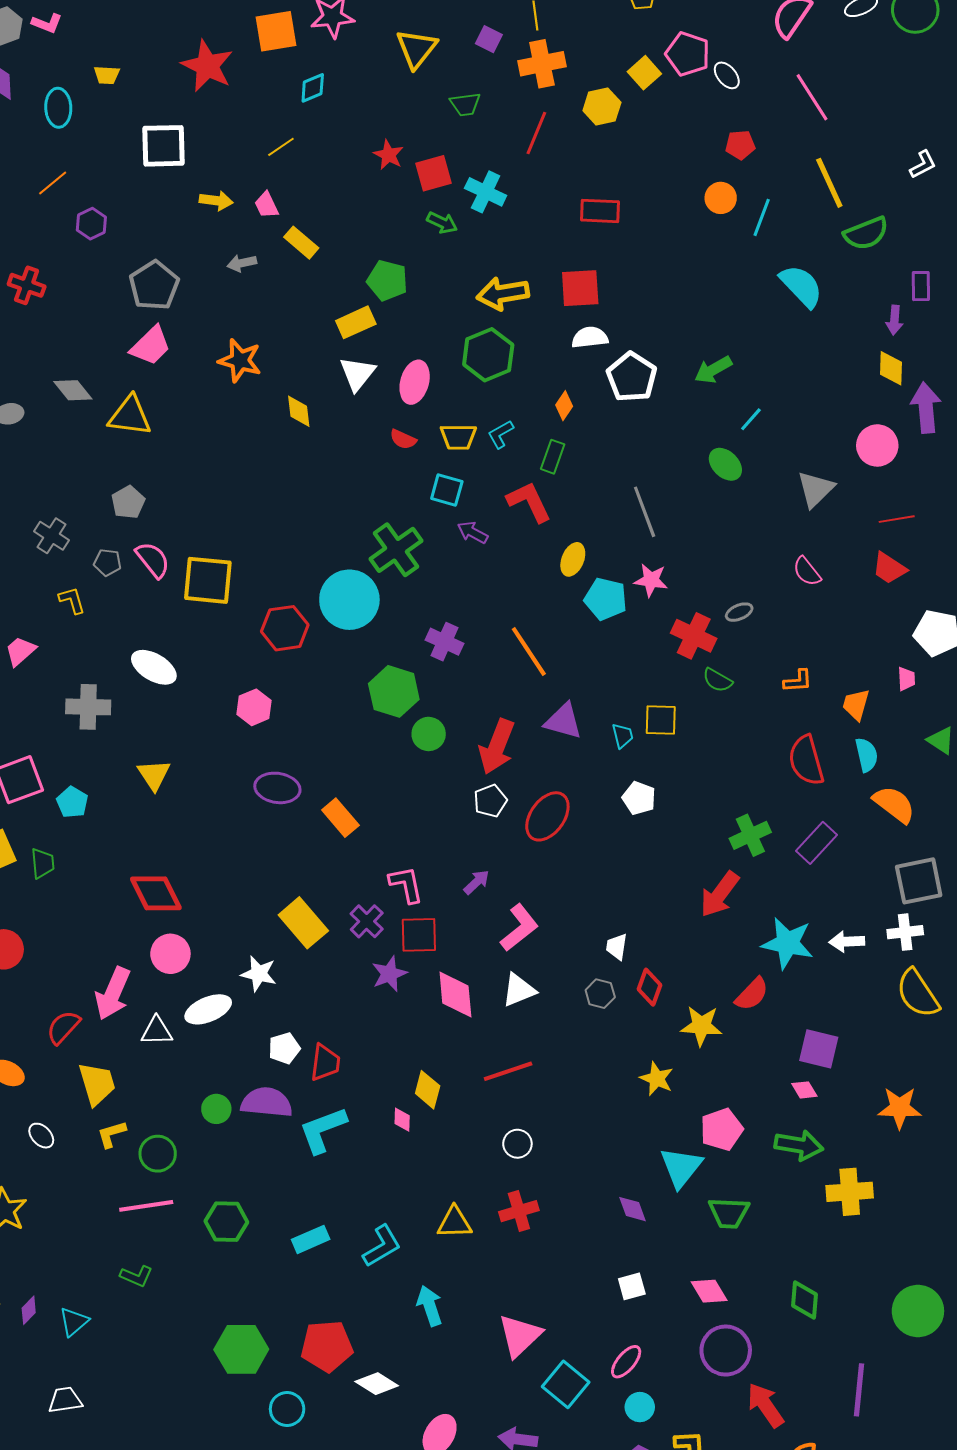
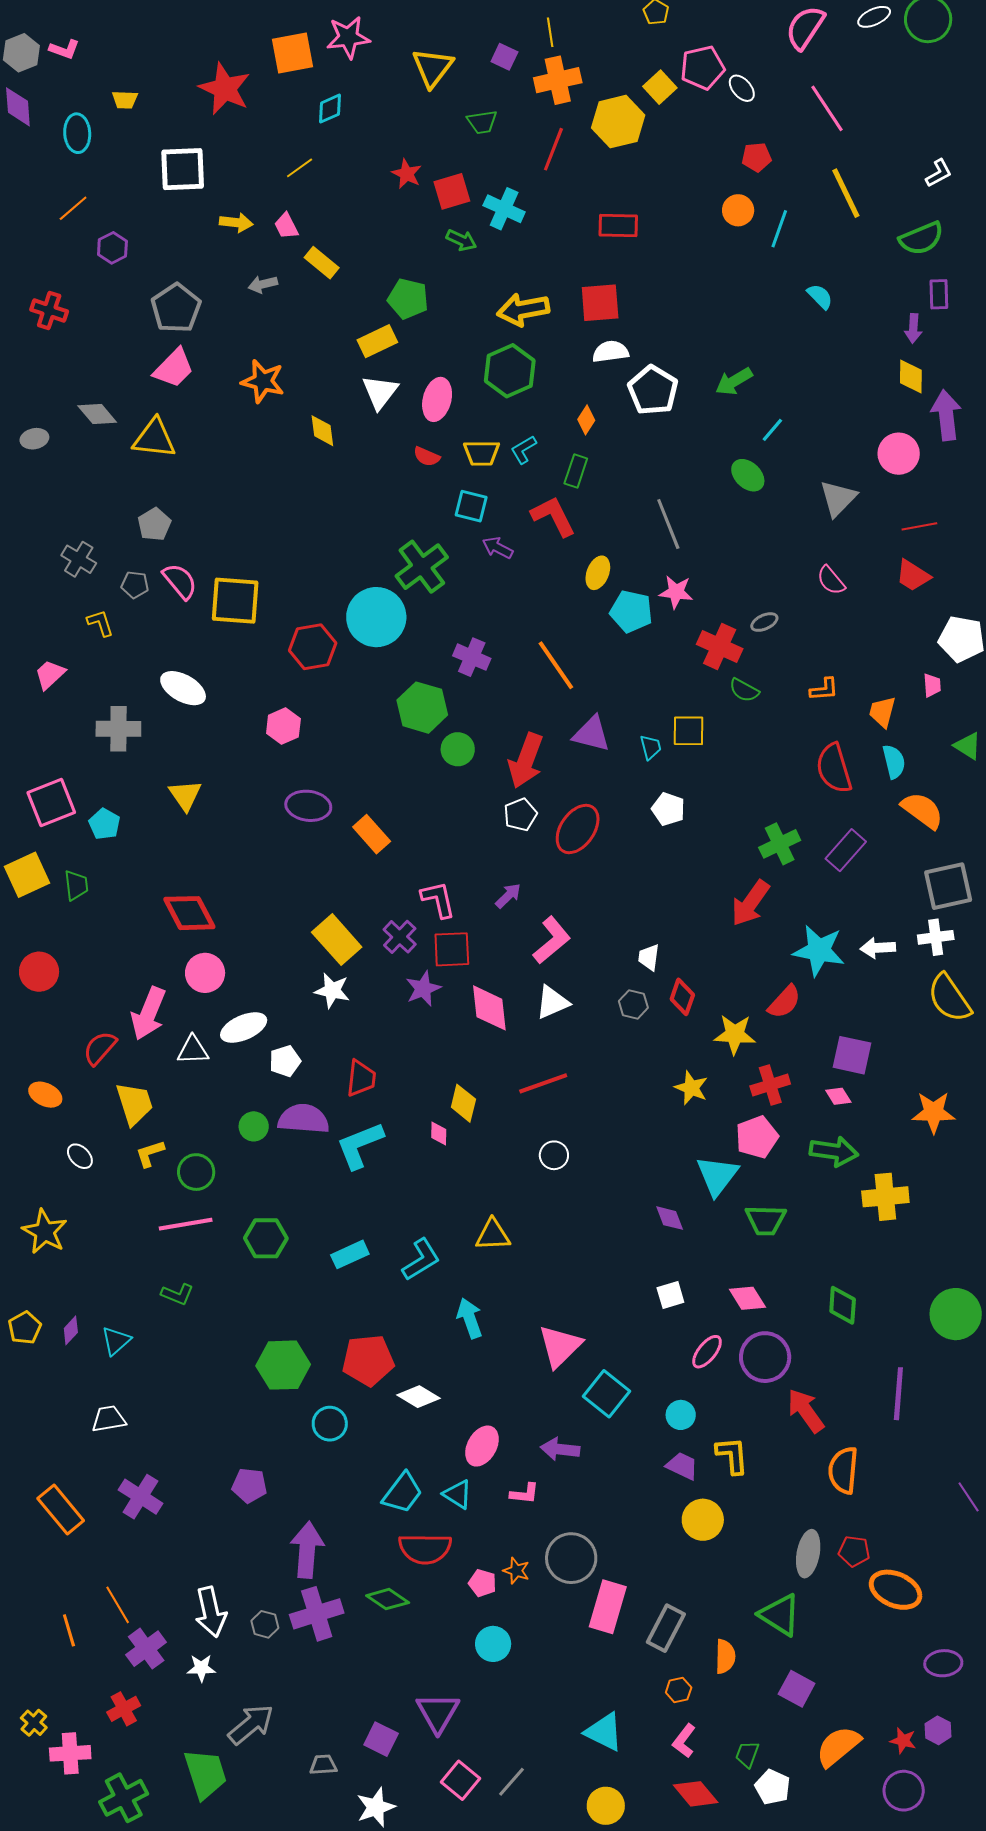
pink pentagon: (688, 54) -> (703, 68), turned -30
yellow hexagon: (602, 106) -> (618, 122), size x1.4
green semicircle: (866, 233) -> (921, 238), moved
cyan semicircle: (801, 286) -> (820, 296), size x0.6
white star: (259, 974) -> (332, 991), moved
white pentagon: (284, 1048) -> (285, 1061), moved
red cross: (519, 1211) -> (770, 1085), moved
pink ellipse: (626, 1362) -> (707, 1352), moved

